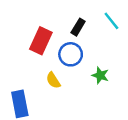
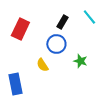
red rectangle: (41, 41) -> (20, 29), moved

